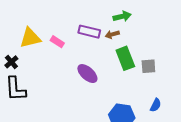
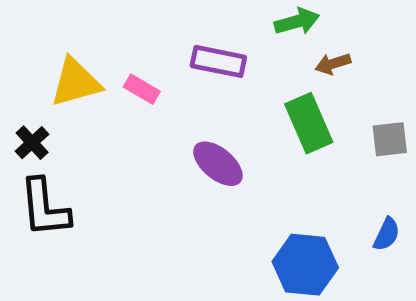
brown arrow: (112, 34) -> (333, 64), moved
gray square: (148, 66) -> (390, 139), moved

